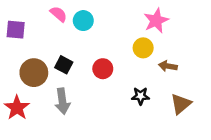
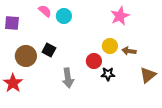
yellow circle: (143, 48) -> (110, 46), moved
red circle: (103, 69) -> (94, 61), moved
gray arrow: (62, 101) -> (68, 78), moved
brown triangle: (181, 104) -> (148, 75), moved

